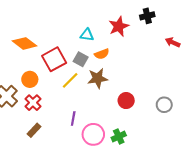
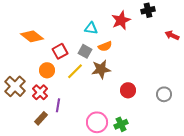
red square: (54, 59) -> (60, 51), size x0.7
orange circle: (30, 79) -> (47, 70), moved
purple line: (73, 119) -> (58, 105), moved

